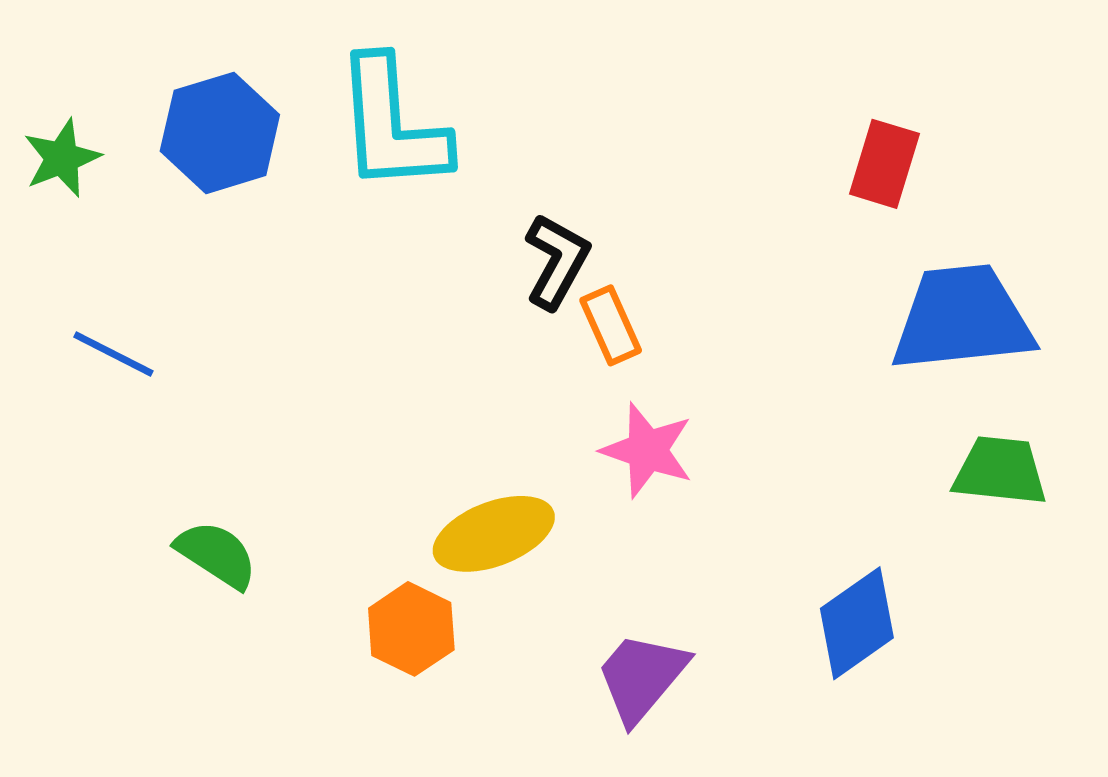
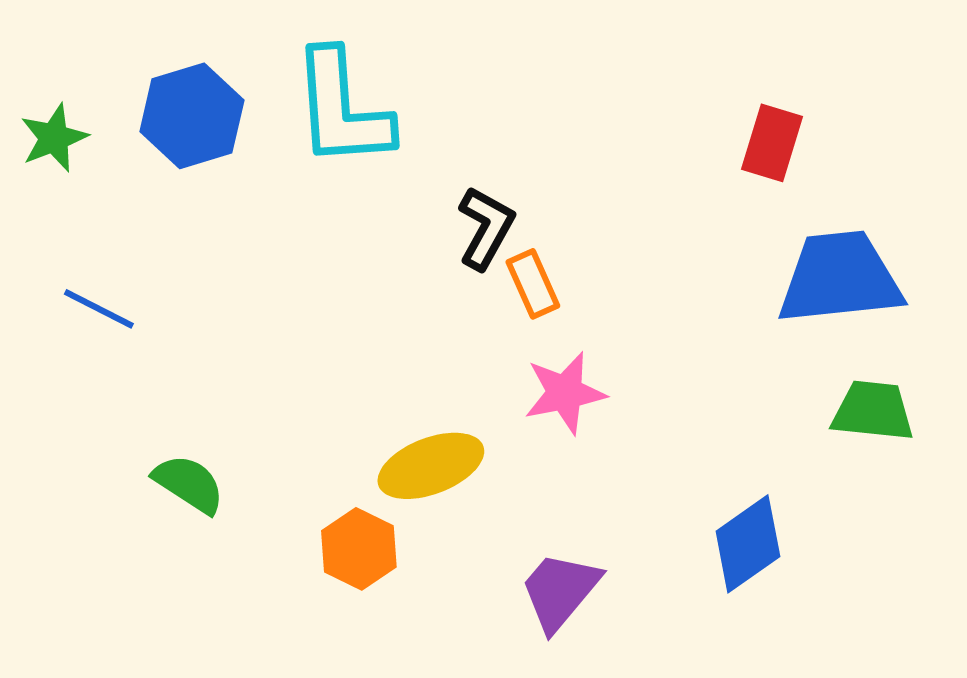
pink star: (647, 450) -> (565, 393), turned -30

